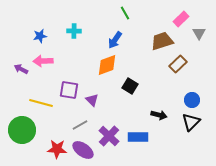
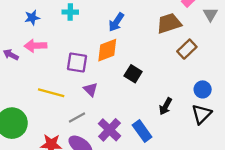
purple square: (69, 90) -> (77, 63), moved
yellow line: (41, 103) -> (51, 93), moved
black arrow: (159, 115) -> (166, 106), turned 105
blue rectangle: (138, 137) -> (142, 131), turned 54

